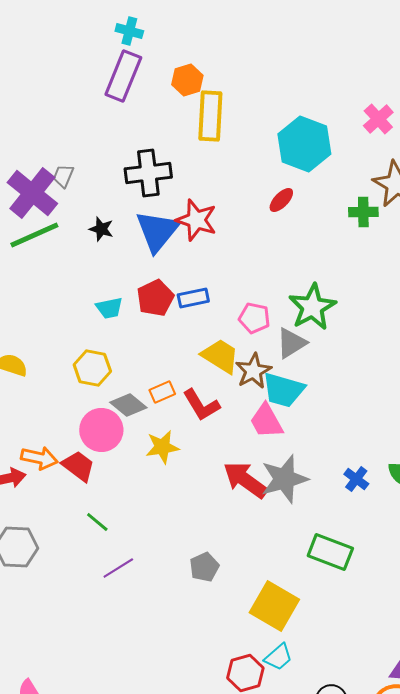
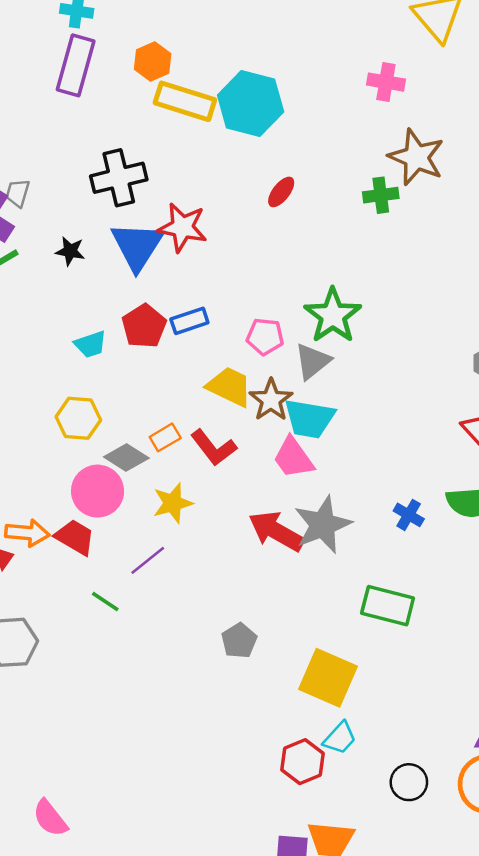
yellow rectangle: (210, 116) -> (185, 101), turned -69
pink cross: (378, 119) -> (386, 82), turned -32
cyan hexagon: (304, 144) -> (251, 104), moved
purple line: (118, 568) -> (148, 560), moved

